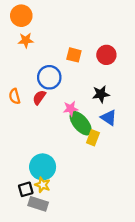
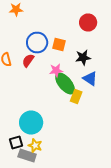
orange square: (74, 55) -> (59, 44), moved
yellow star: (43, 185) -> (35, 146), moved

